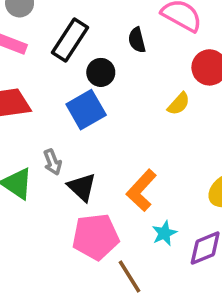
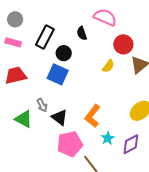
blue square: (86, 110) -> (58, 74), turned -30

